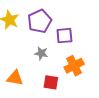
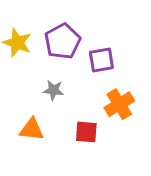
gray star: (41, 53) -> (53, 90), moved

